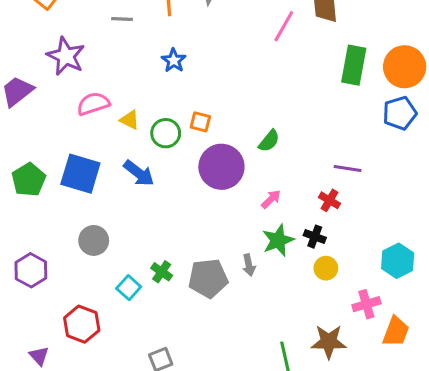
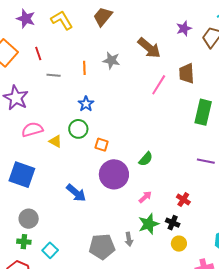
green circle: (166, 133) -> (78, 129), moved
purple line: (348, 168) -> (206, 161), moved
blue arrow: (139, 173) -> (76, 193), moved
green cross: (162, 272) -> (24, 242), moved, turned -32

